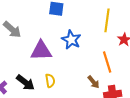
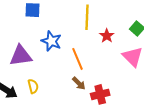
orange line: (107, 62) -> (78, 59), moved

